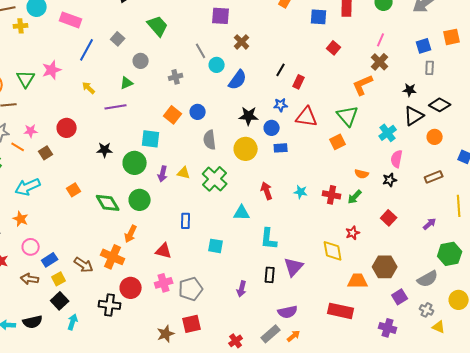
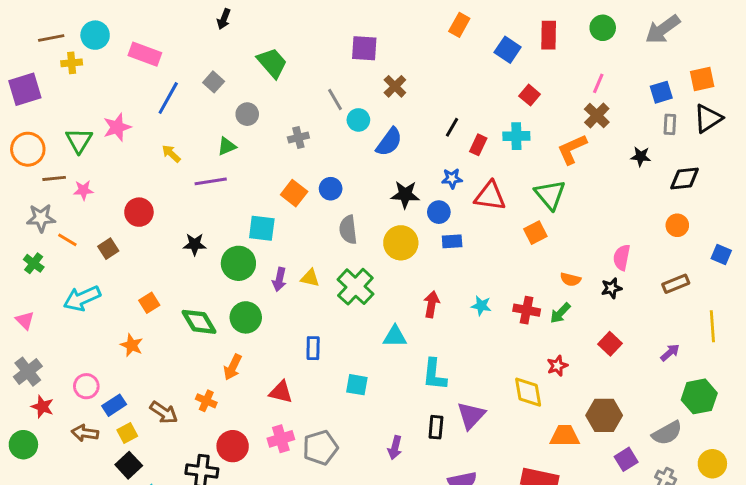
blue square: (319, 17) -> (508, 50), turned 30
black diamond: (440, 105) -> (685, 178), turned -35
black triangle: (414, 116) -> (708, 118), moved
pink star: (31, 131) -> (83, 190), moved
cyan cross: (388, 133) -> (516, 136), moved, turned 36
red arrow: (267, 191) -> (432, 304), turned 30
orange star: (21, 219) -> (132, 345), moved
orange cross: (113, 257) -> (206, 401), size x0.6

